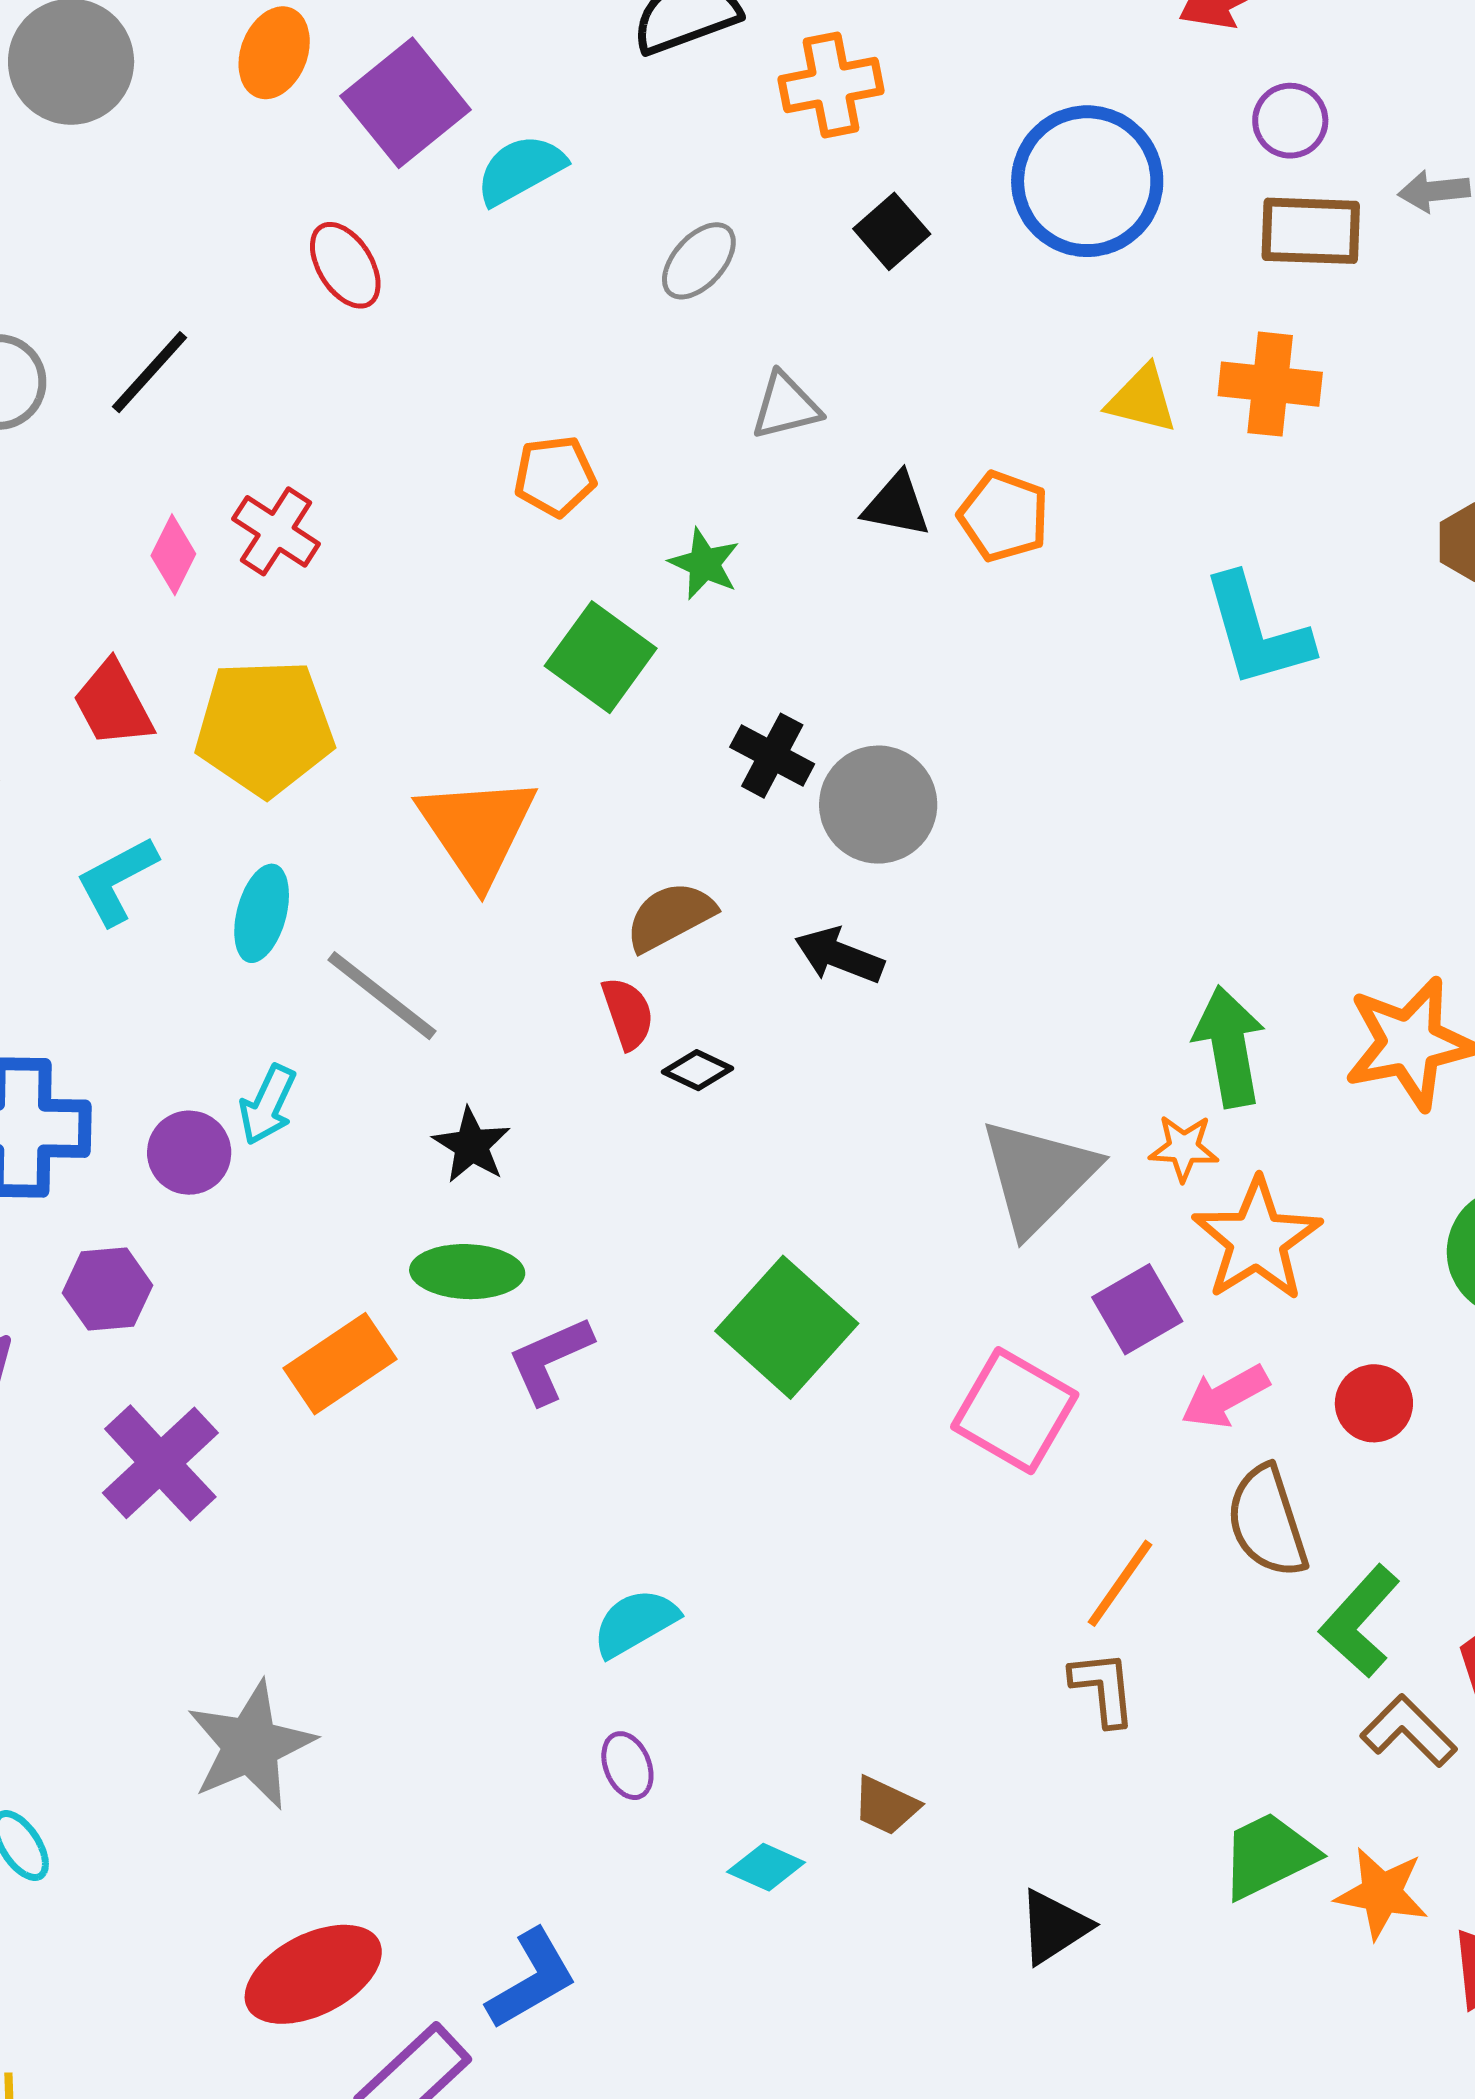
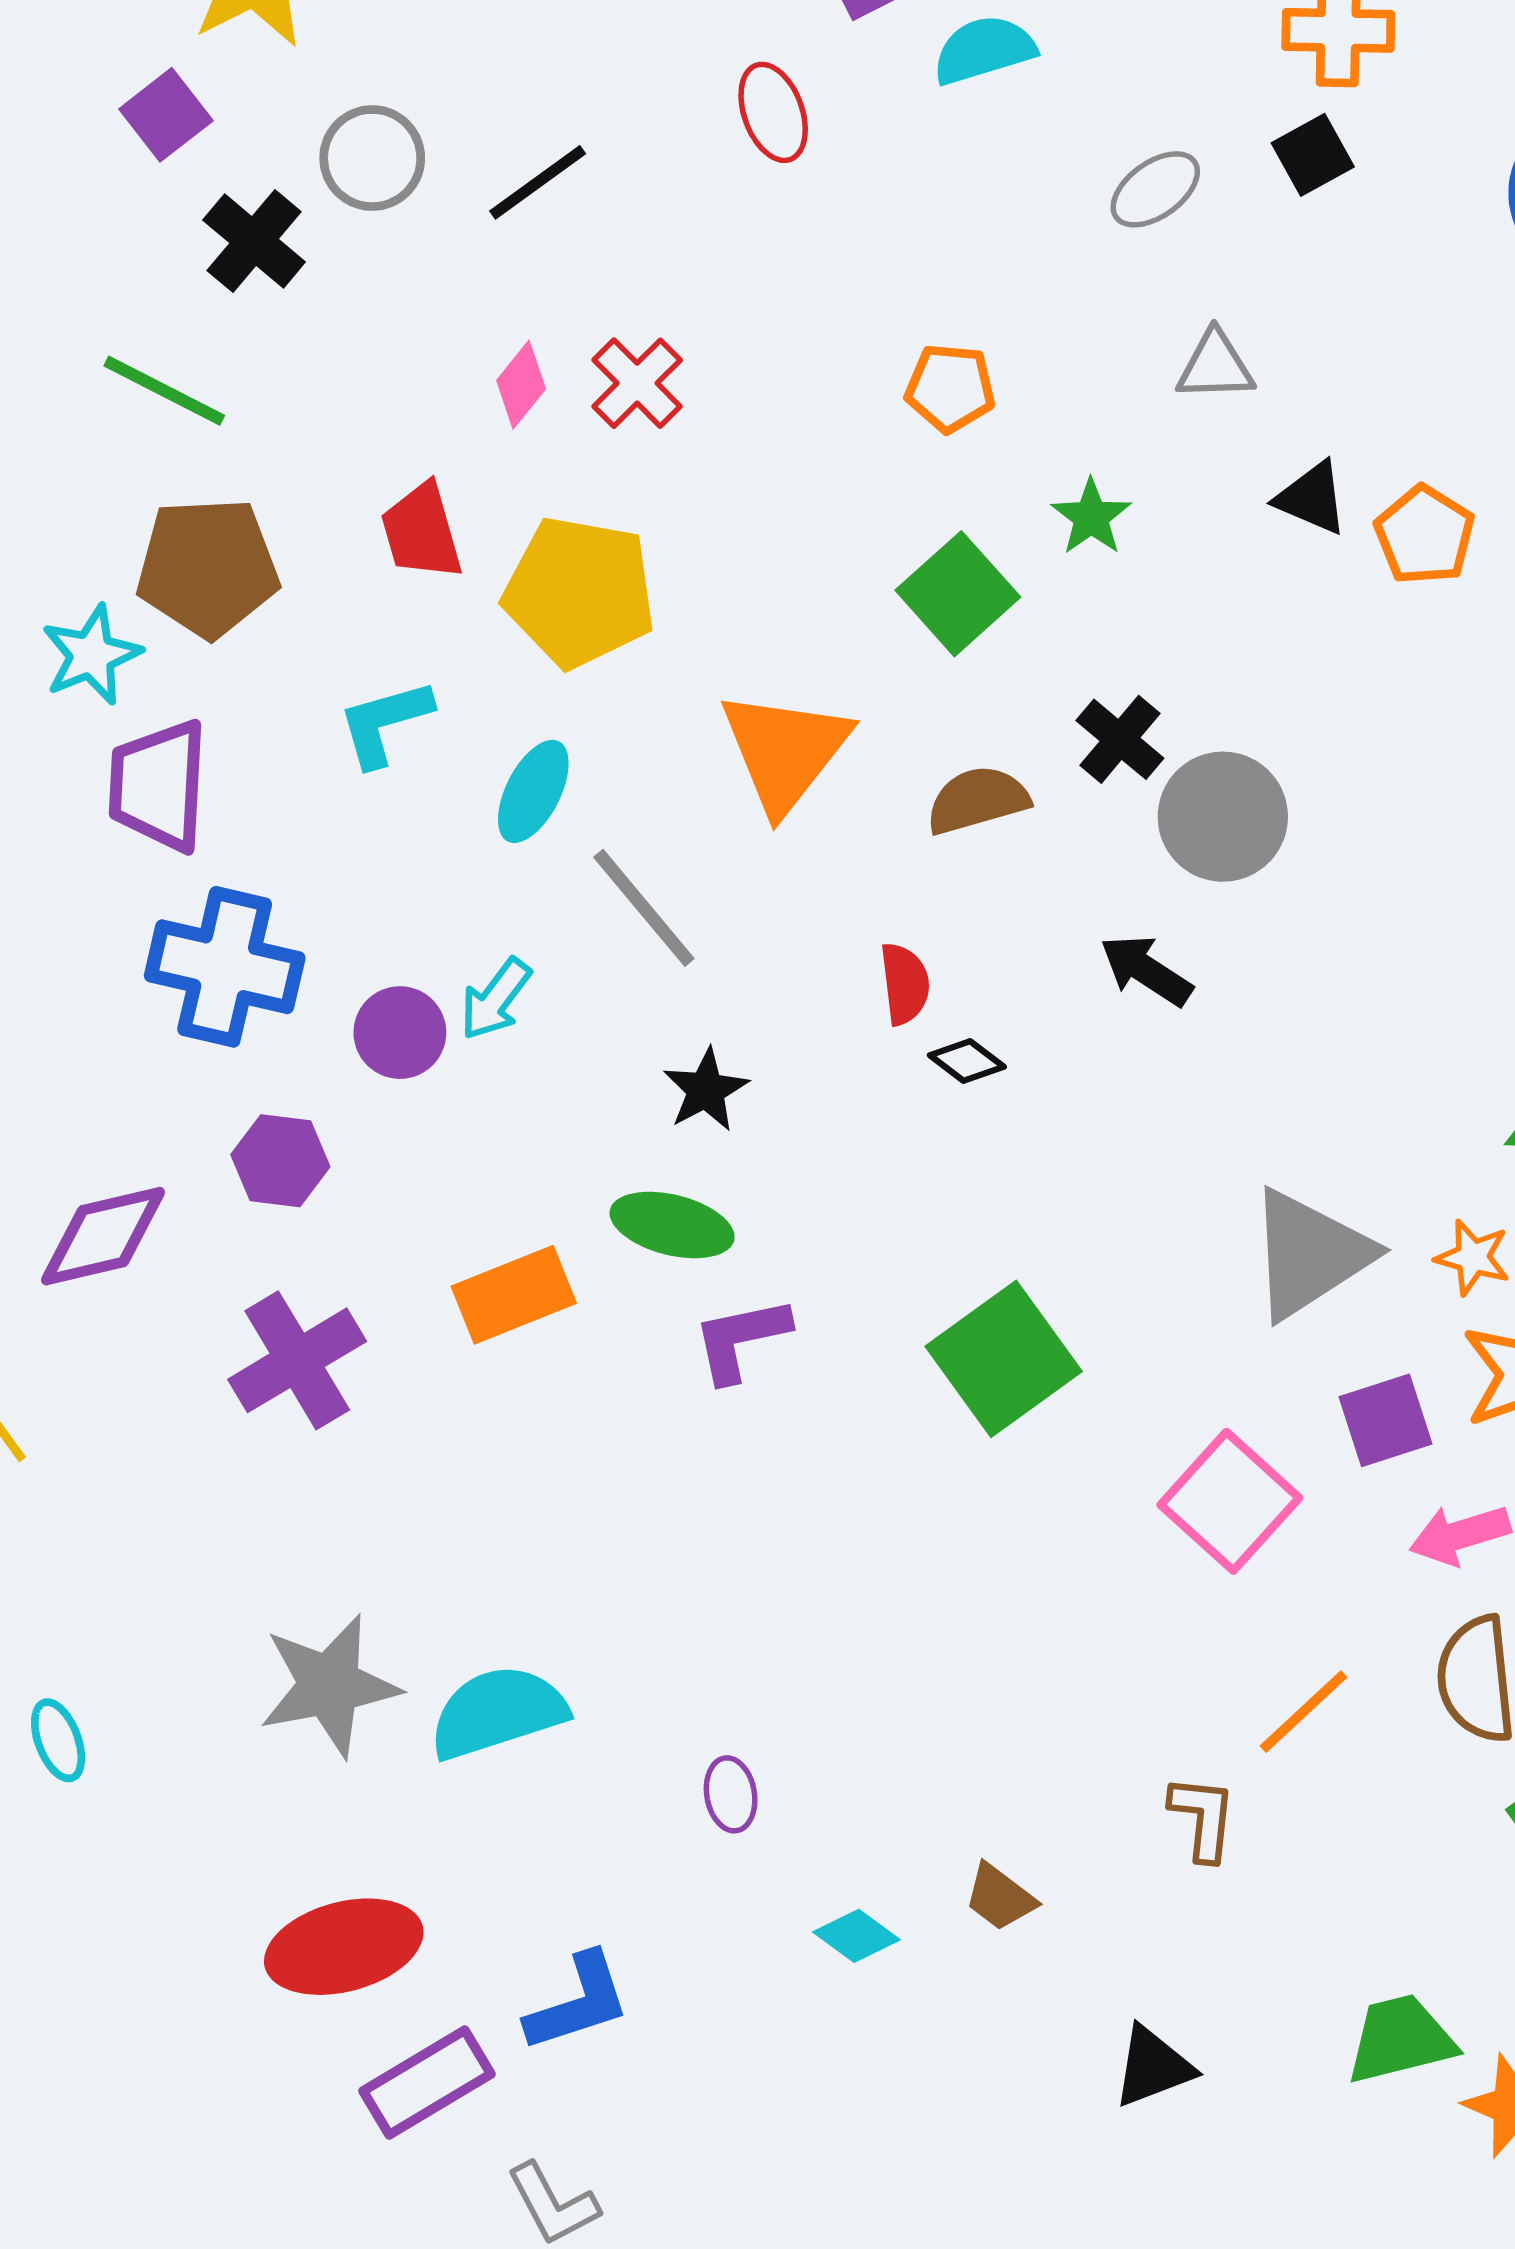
black square: (892, 231) -> (1313, 155), moved
brown semicircle: (670, 916) -> (978, 800), moved
cyan semicircle: (635, 1623) -> (498, 1712), moved, size x1.4
brown L-shape: (1103, 1688) -> (1203, 1818), moved

